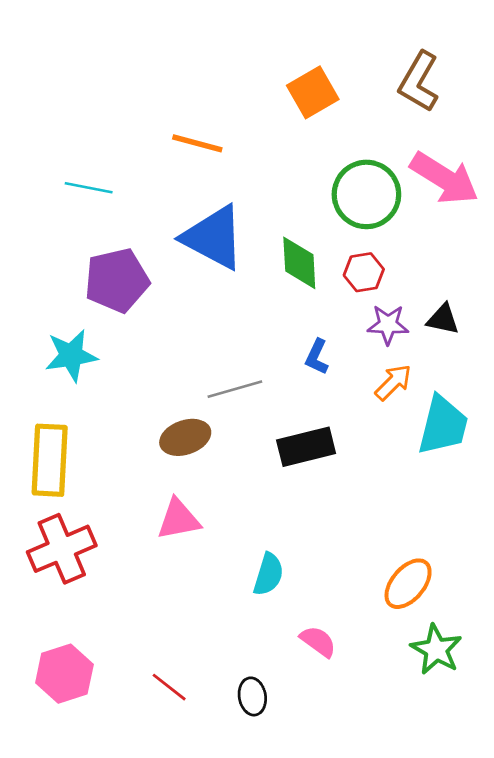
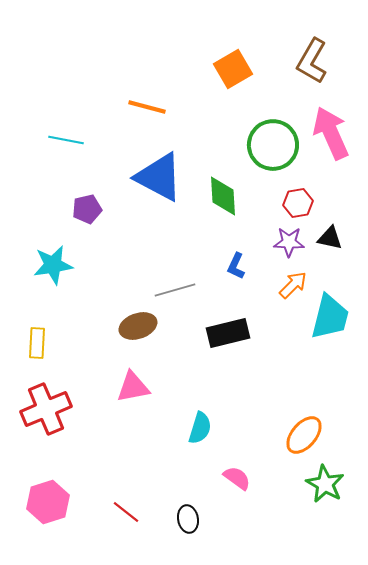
pink arrow: (444, 178) -> (331, 133), turned -146
red hexagon: (364, 272) -> (298, 203), moved
purple pentagon: (117, 280) -> (87, 209), size x0.6
yellow rectangle: (50, 460) -> (37, 343), size x0.6

